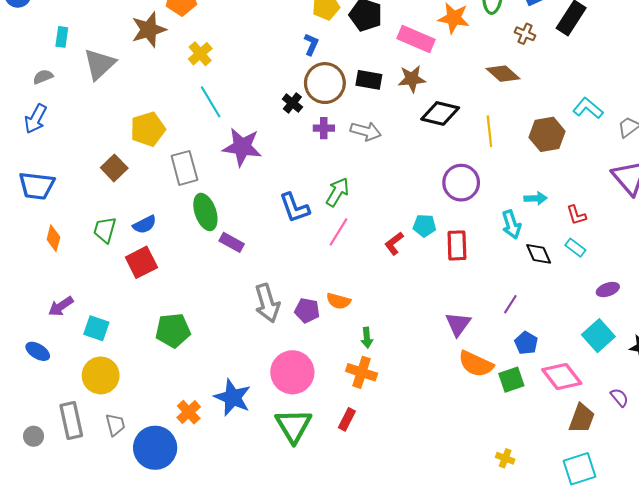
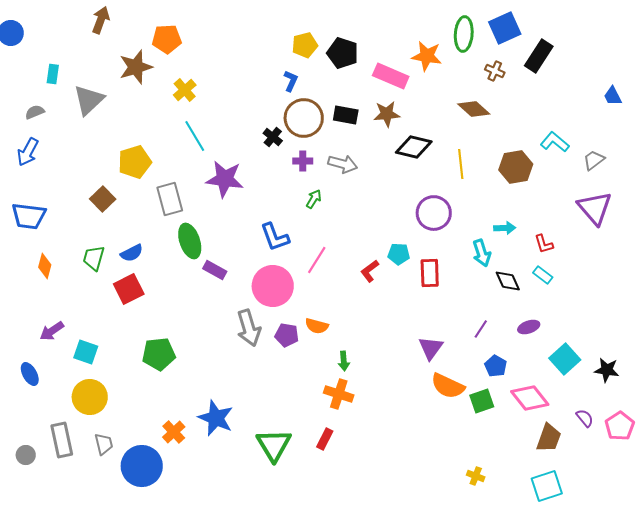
green arrow: (337, 192) -> (314, 199), moved, size x0.7
purple ellipse: (608, 290) -> (529, 327), moved
blue ellipse: (38, 351) -> (30, 374), turned 30
pink circle: (292, 372) -> (273, 286), moved

